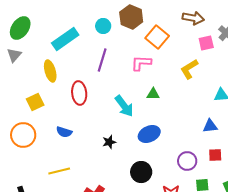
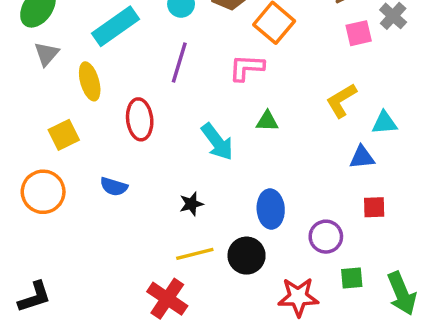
gray triangle: (14, 55) -> (47, 54), moved
yellow L-shape: (189, 69) -> (341, 100), moved
blue triangle: (210, 126) -> (362, 157), moved
blue ellipse: (149, 134) -> (271, 209), moved, turned -70
red square: (215, 155) -> (374, 207), moved
yellow line: (59, 171) -> (195, 254), moved

